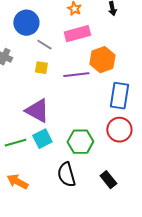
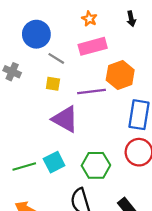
purple triangle: (37, 111) -> (65, 119), moved

